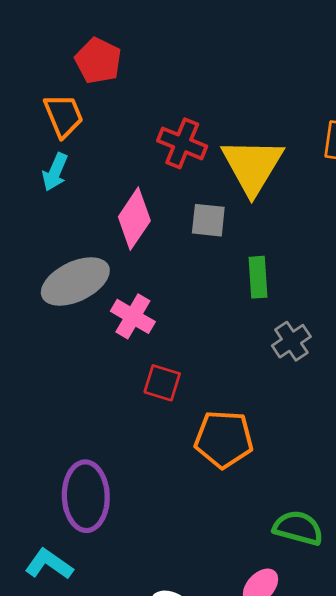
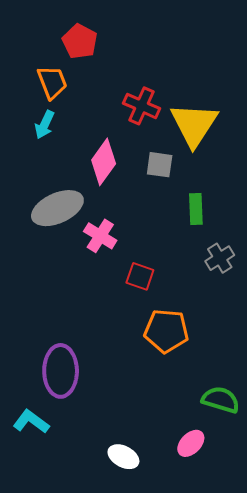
red square: (162, 383) -> (140, 276), moved

